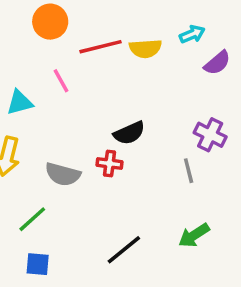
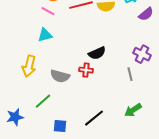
pink line: (61, 81) -> (48, 11), moved, turned -32
cyan triangle: (20, 102) -> (45, 35), moved
blue square: (38, 264) -> (60, 126), moved

